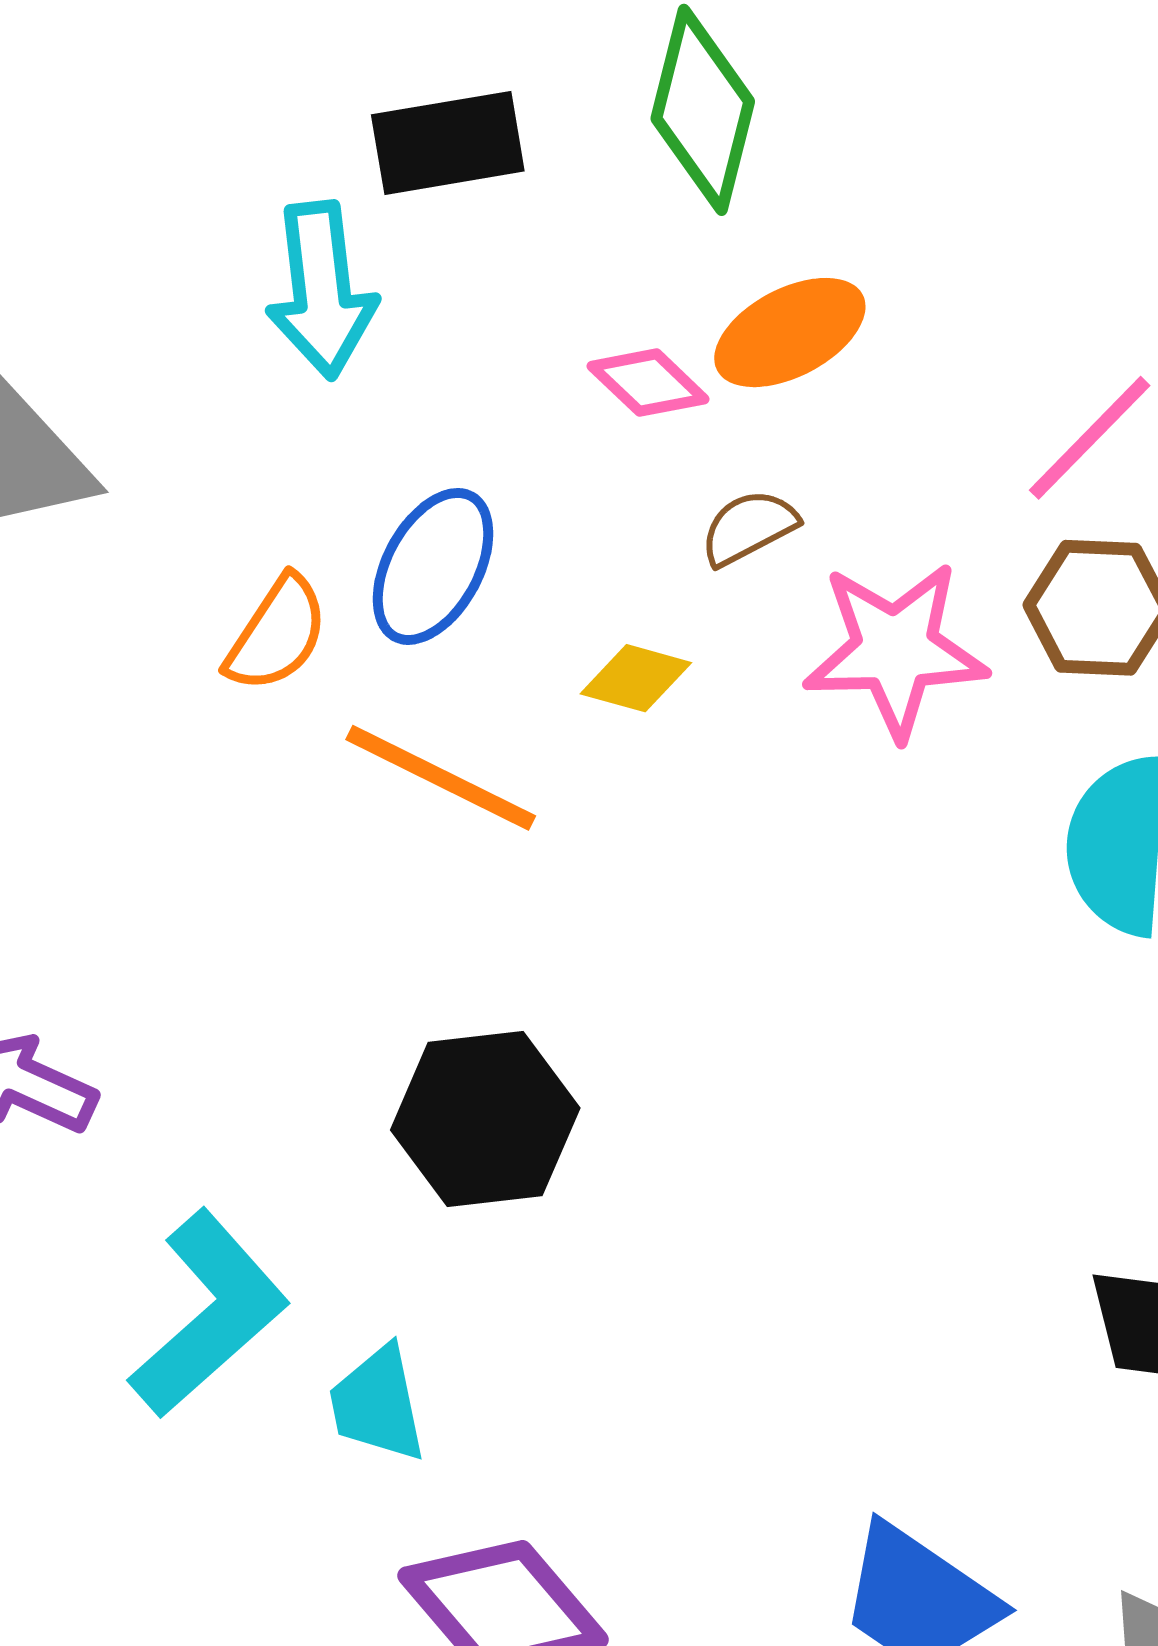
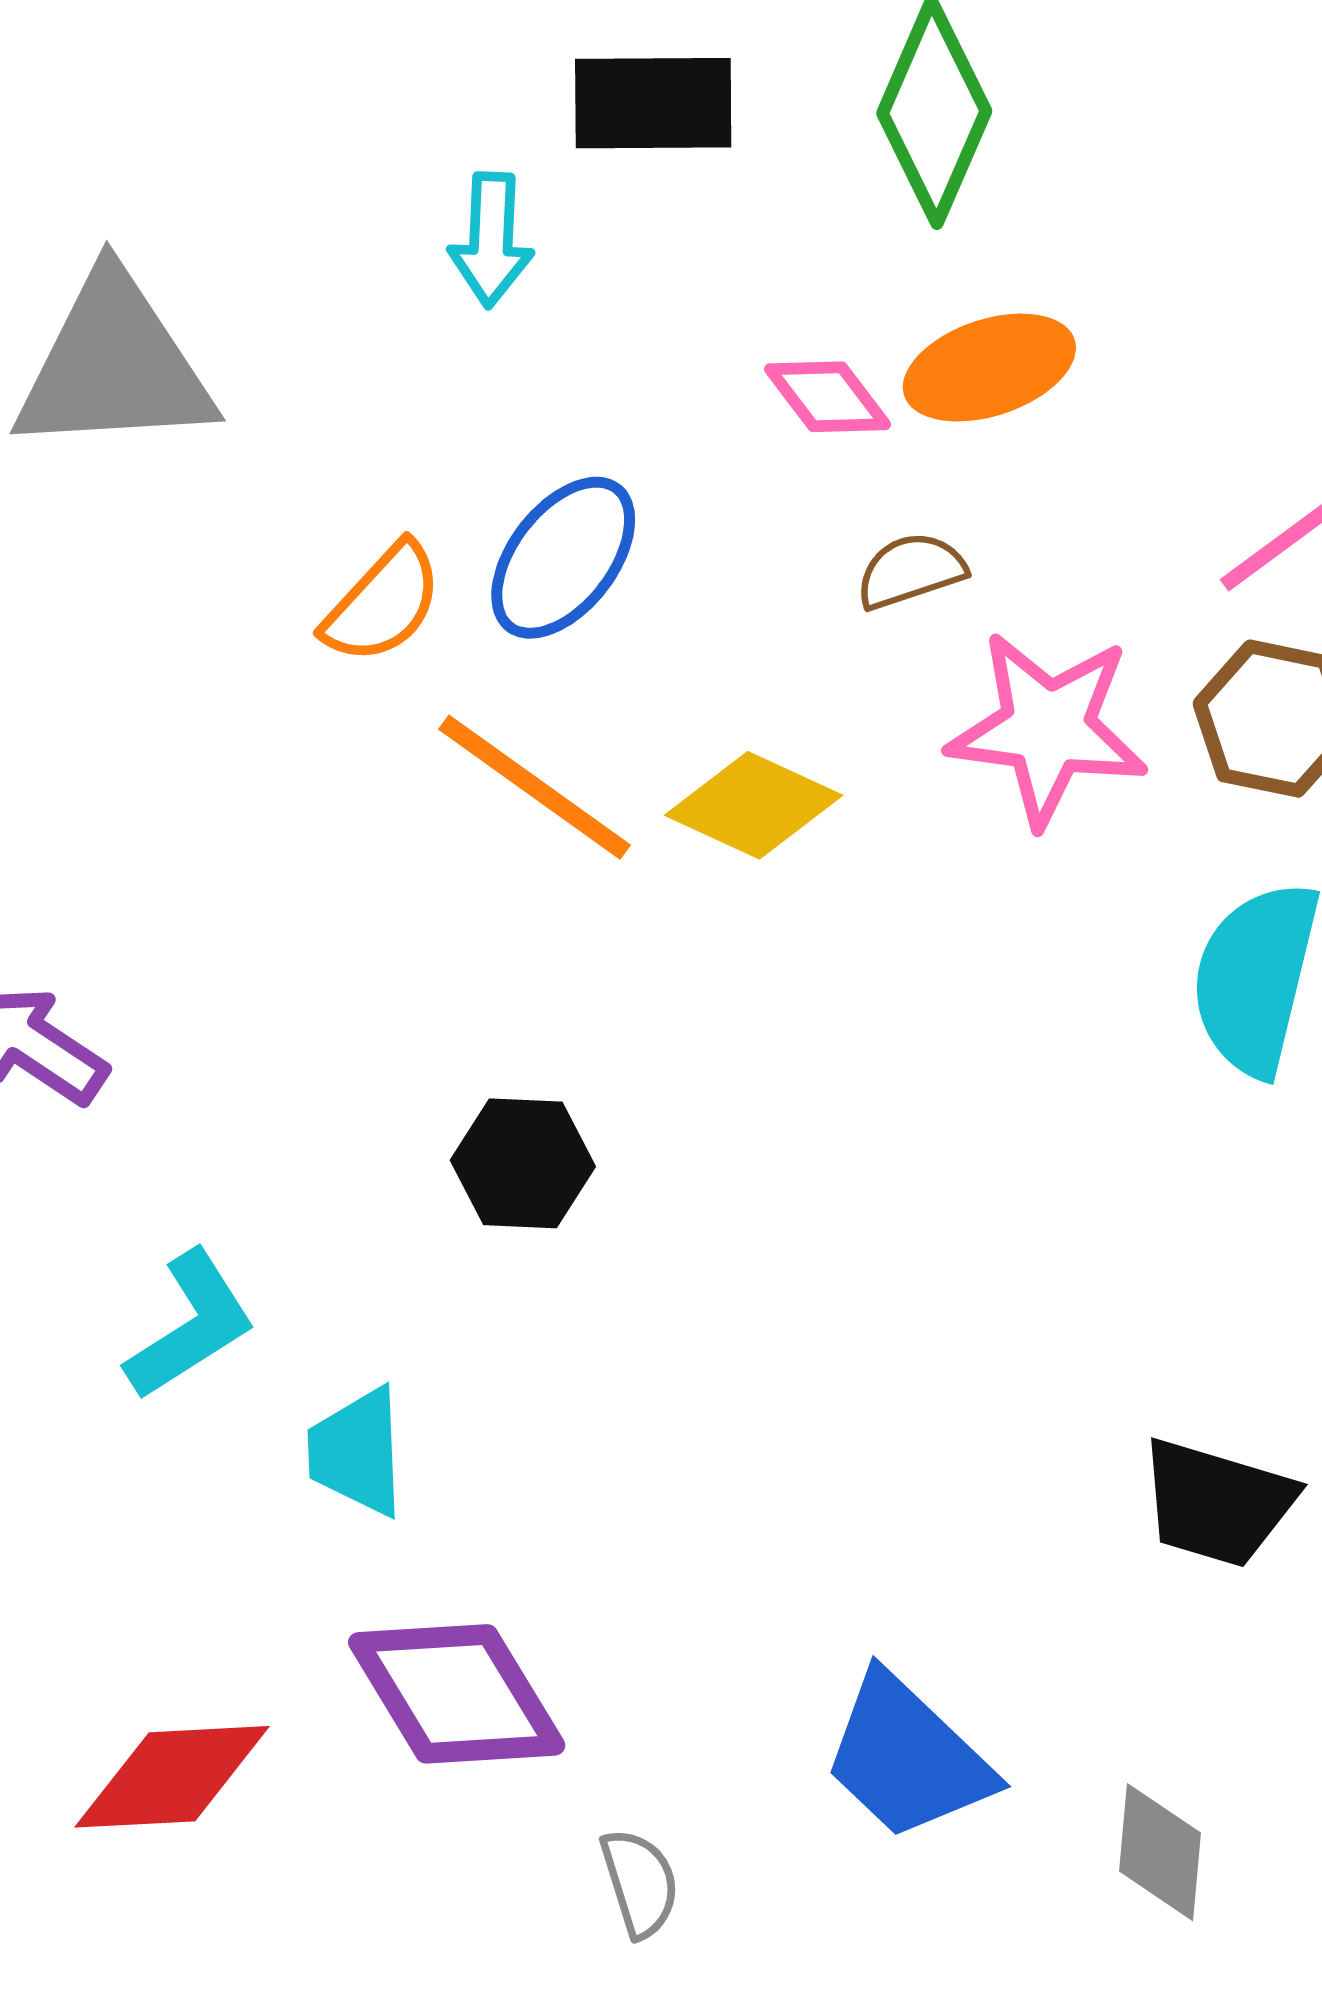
cyan arrow: (322, 290) -> (491, 240), size x0.7
yellow diamond: (636, 678) -> (754, 805), moved, size x1.4
black hexagon: (485, 1119) -> (523, 1163), size x0.7
cyan L-shape: (209, 1314) -> (191, 1325), size x0.7

